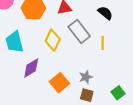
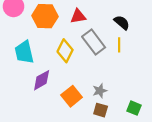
yellow line: (103, 43) -> (119, 45), moved
green square: (118, 93) -> (134, 108), turned -32

